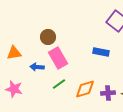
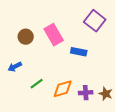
pink rectangle: (58, 58) -> (54, 35), moved
blue arrow: (37, 67) -> (15, 67), turned -32

